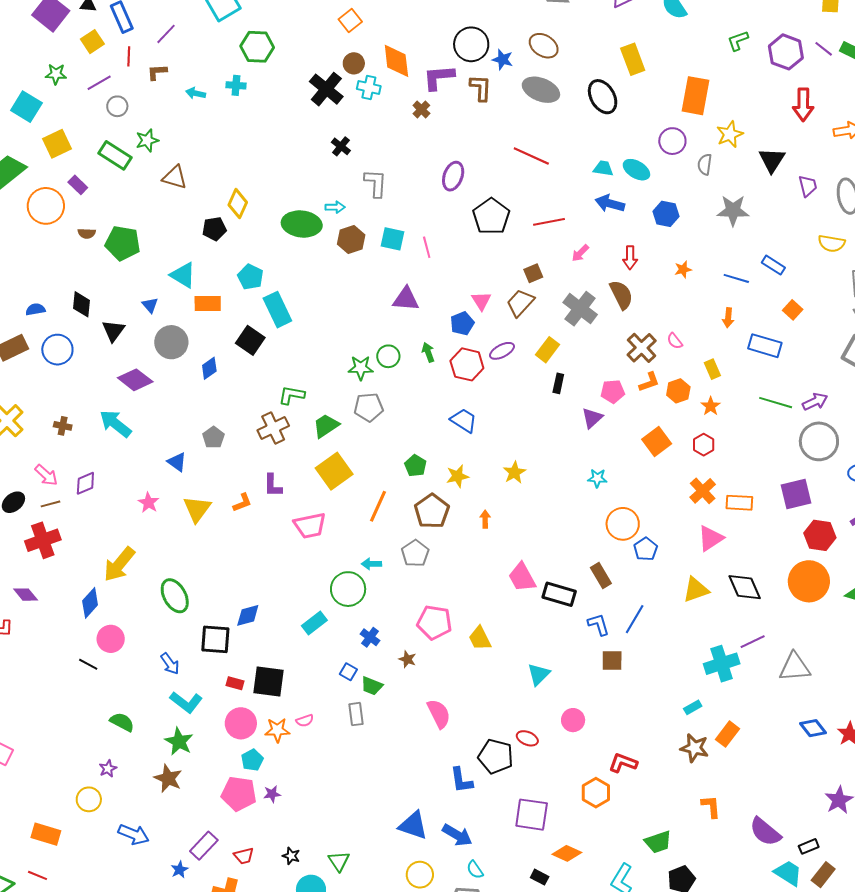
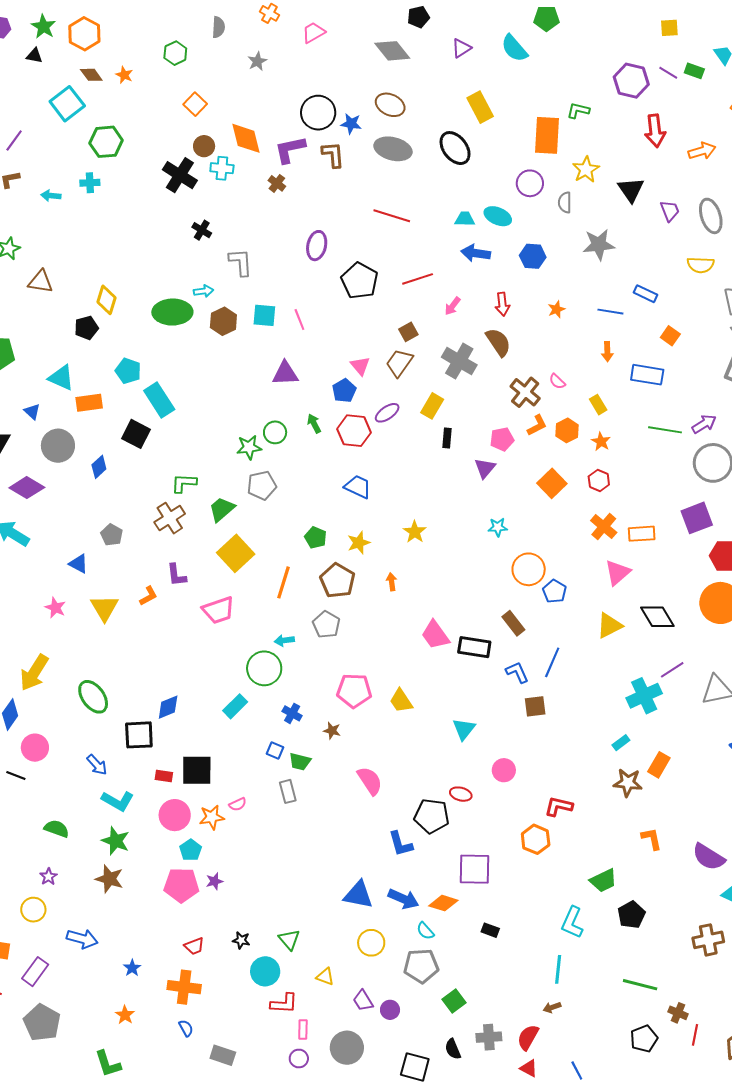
green L-shape: (738, 41) -> (578, 110), moved, turned 40
purple rectangle: (204, 846) -> (35, 972), moved
orange diamond: (567, 853) -> (443, 903), moved

